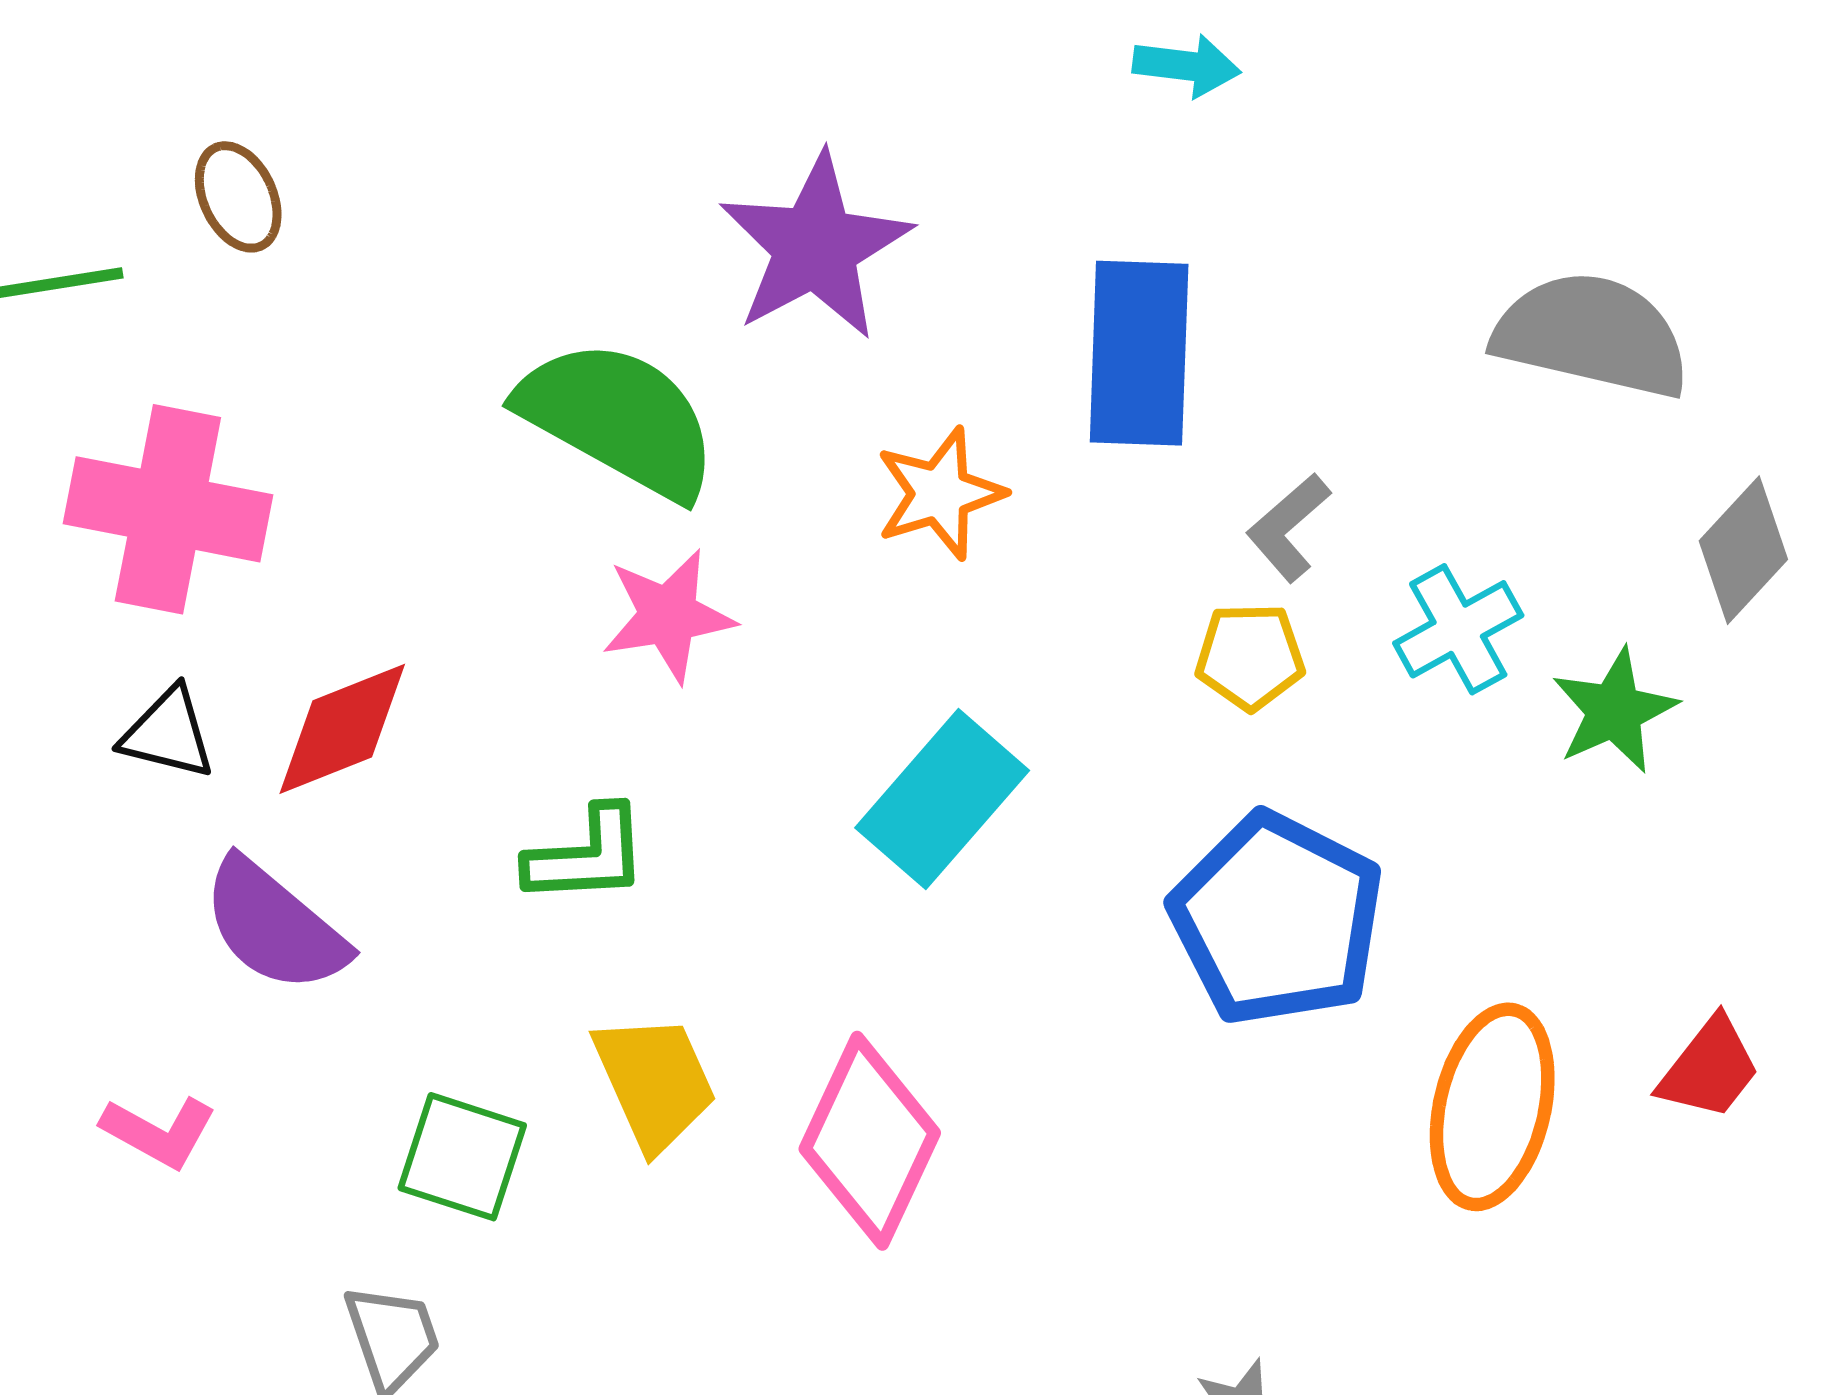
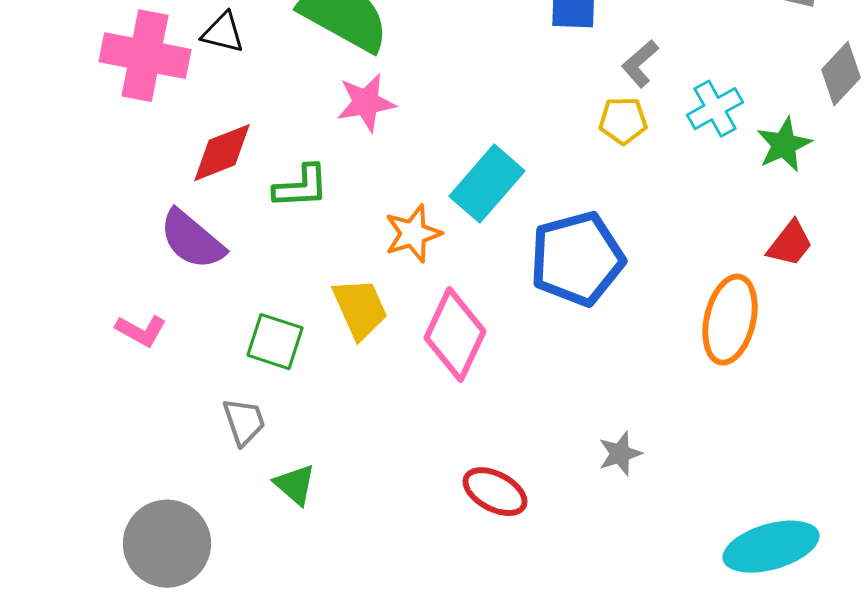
orange star: (940, 493) -> (413, 234), moved
black triangle: (168, 733) -> (223, 33), moved
green L-shape: (587, 856) -> (301, 187), moved
blue pentagon: (1277, 919) -> (577, 259), moved, turned 30
red trapezoid: (1709, 1068) -> (790, 244), moved

